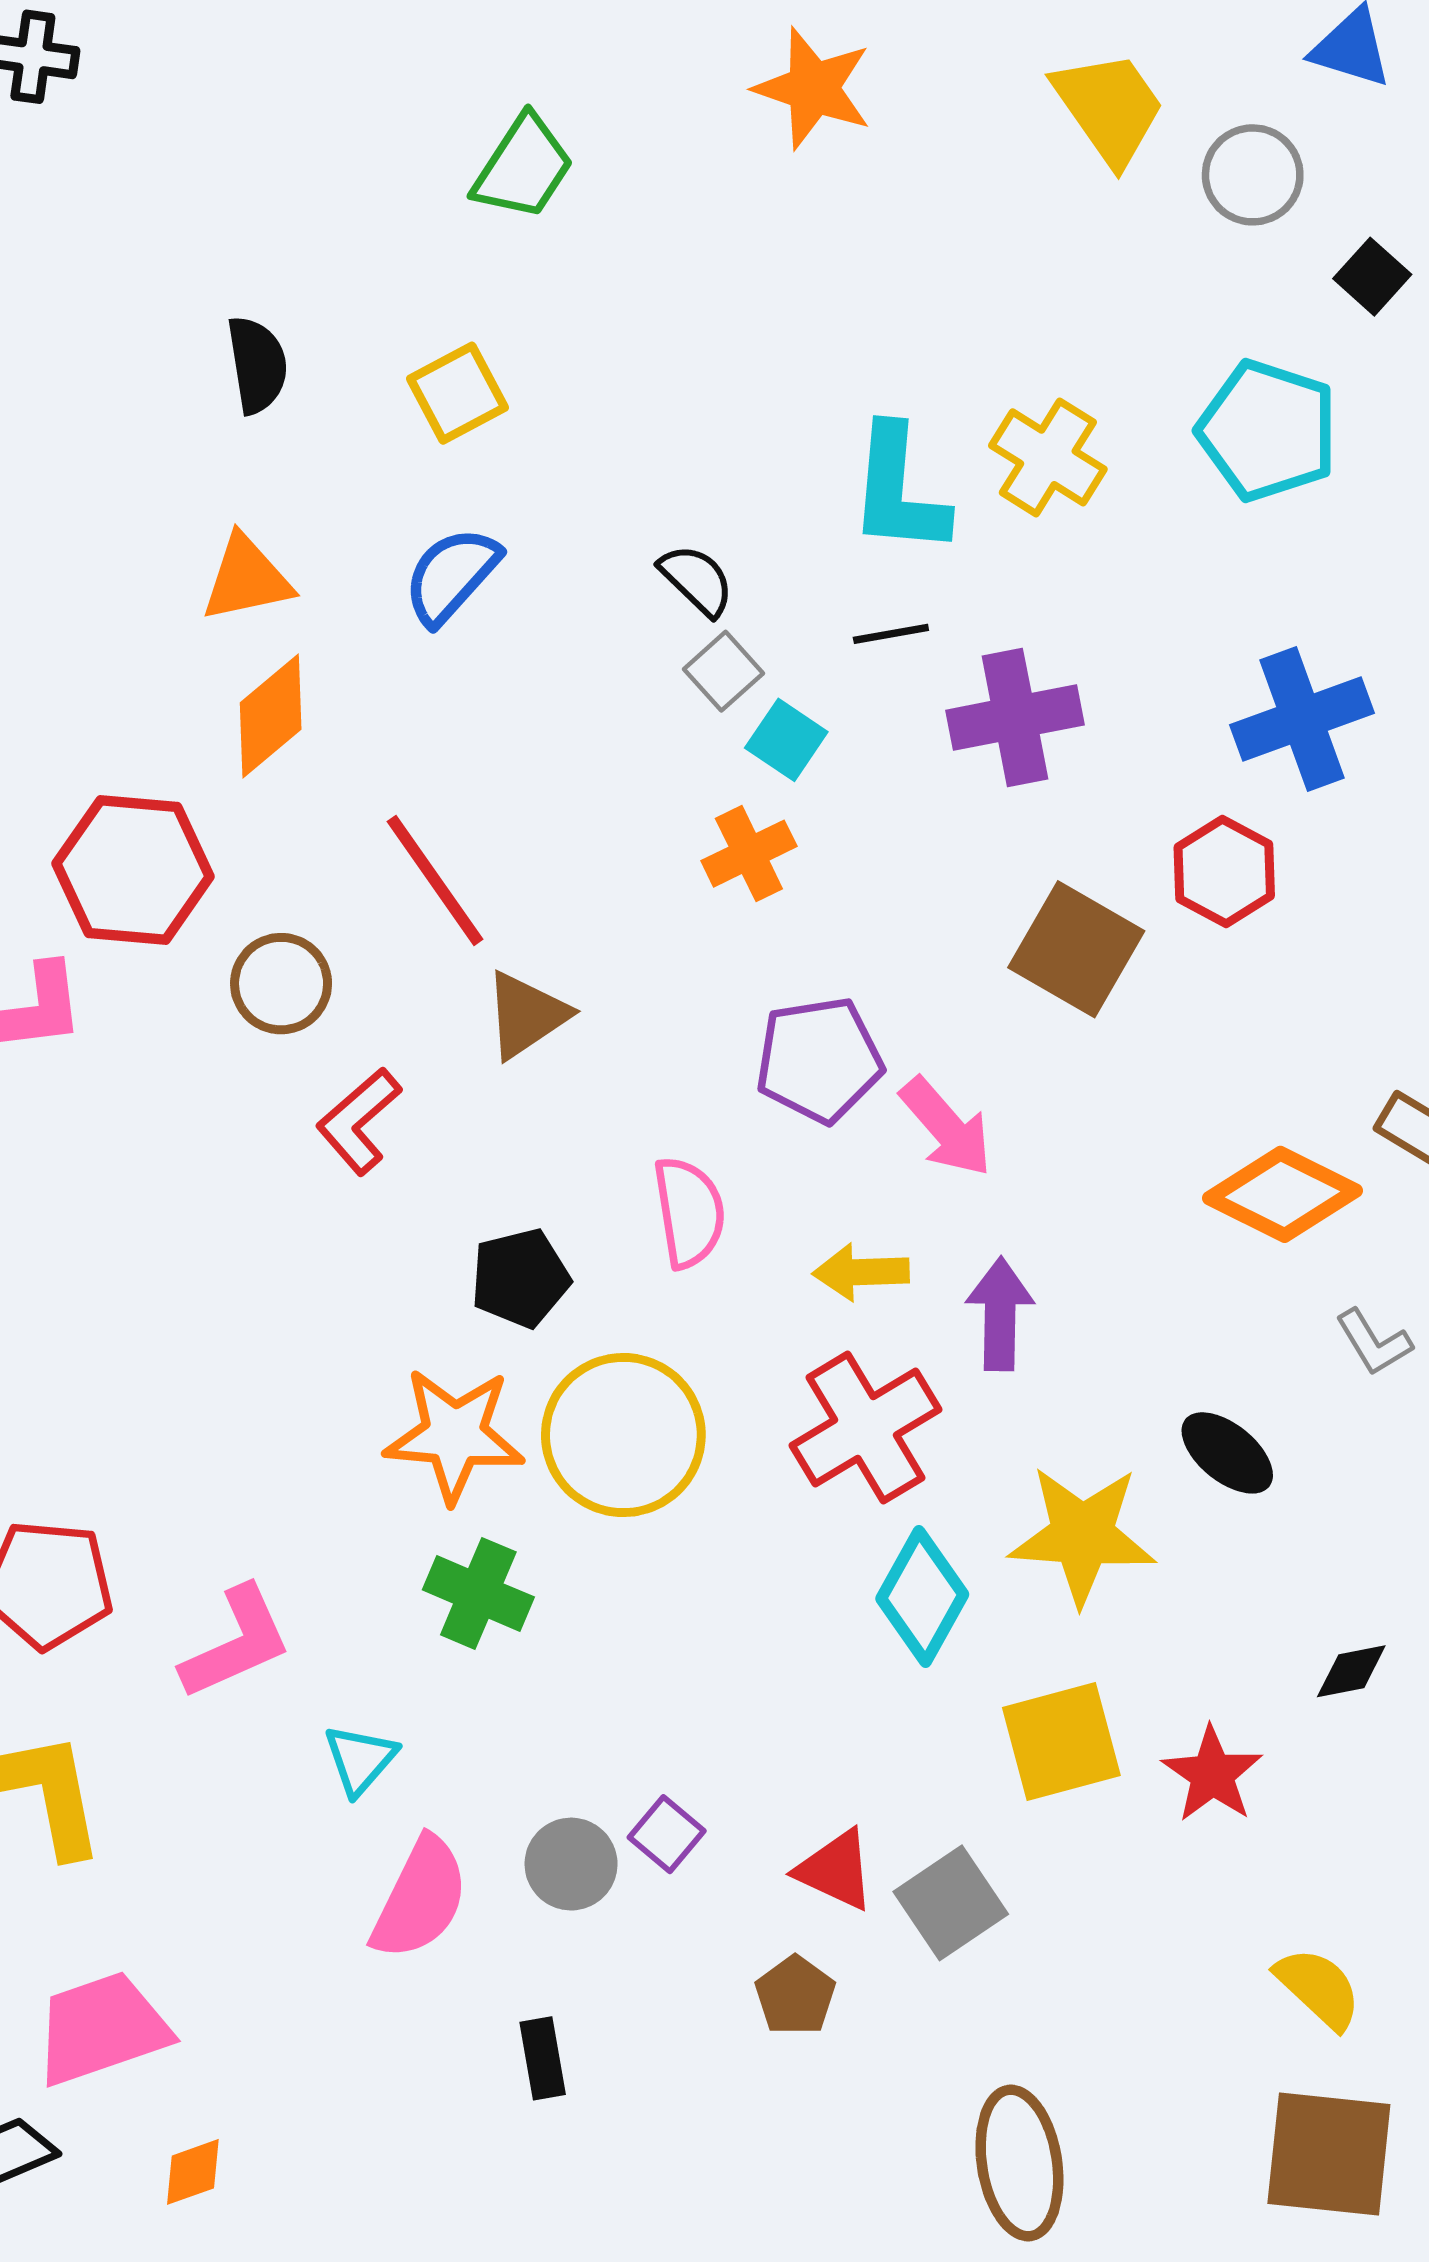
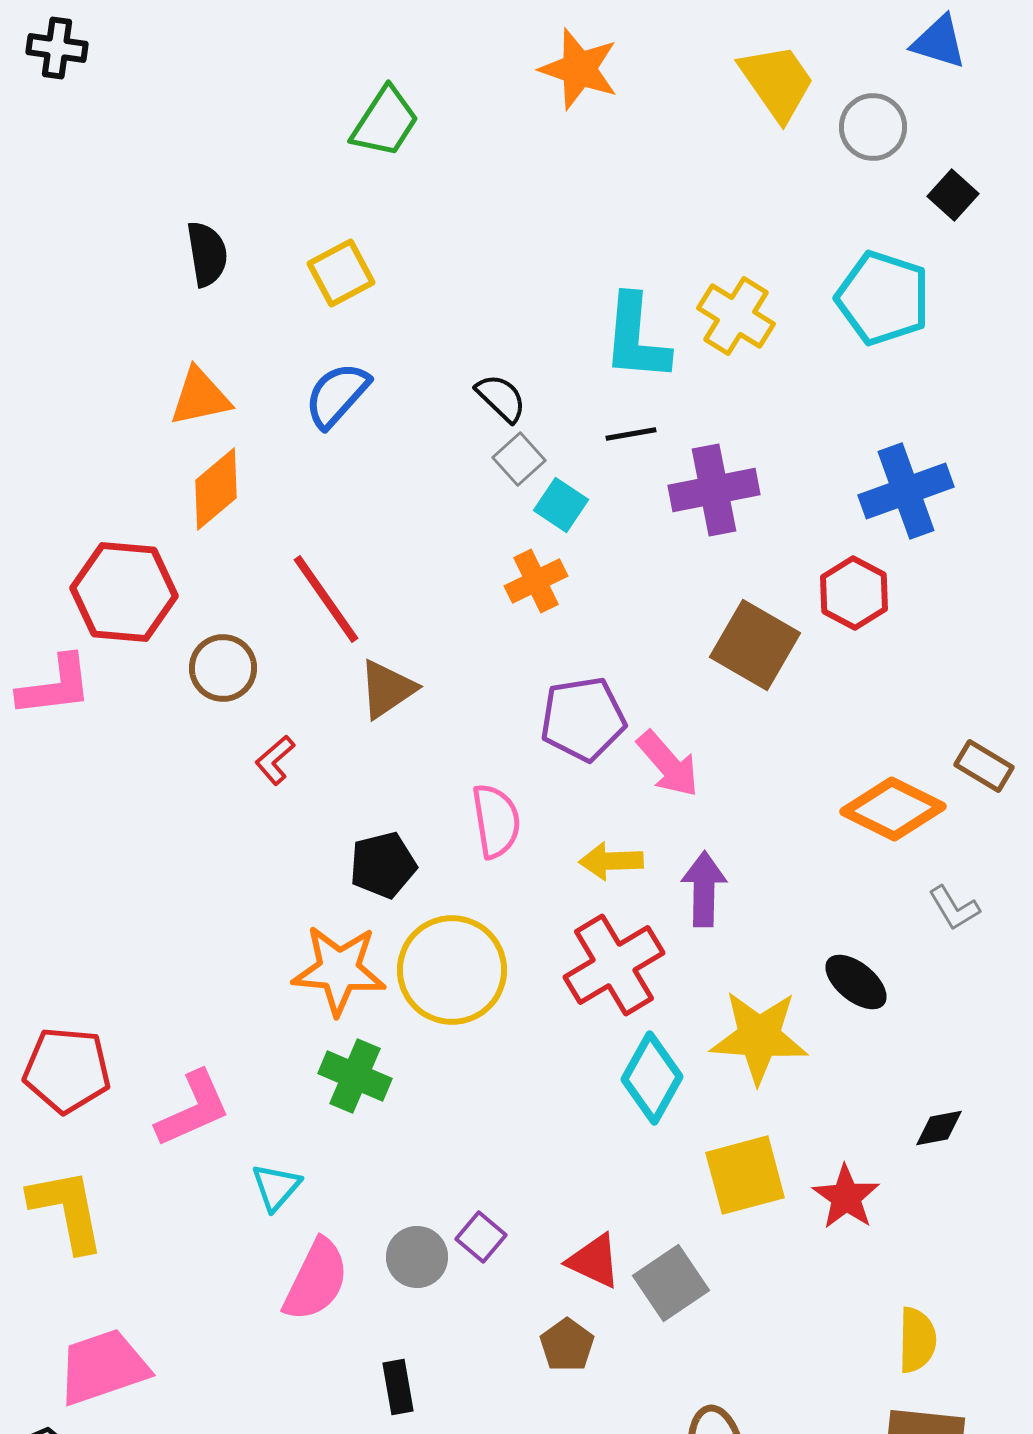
red L-shape: (359, 1121) -> (275, 760), size x0.7
yellow semicircle: (1318, 1988) -> (917, 1340), turned 48

